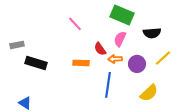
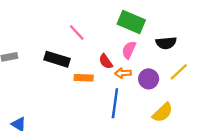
black rectangle: (36, 63) -> (57, 59), moved

